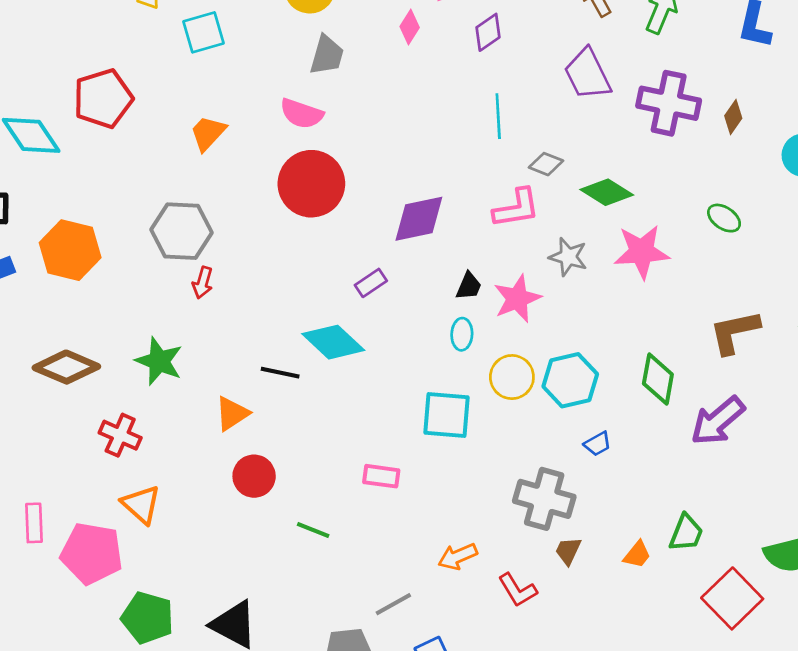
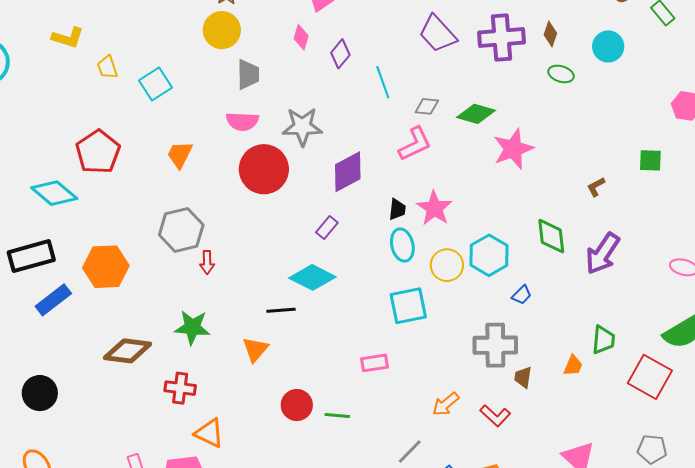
purple diamond: (488, 32) -> (340, 54), moved
green ellipse: (724, 218) -> (561, 74), moved
gray star: (568, 257) -> (302, 127), moved, size x1.4
brown L-shape: (734, 332) -> (596, 187), size x0.5
cyan ellipse: (462, 334) -> (402, 245), size x1.4
red circle: (254, 476) -> (297, 405), moved

